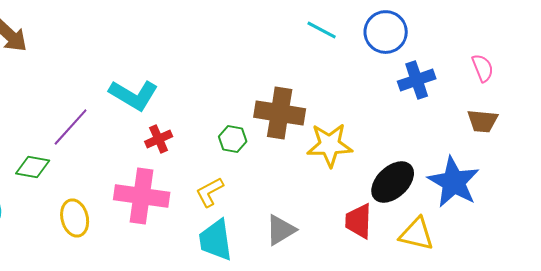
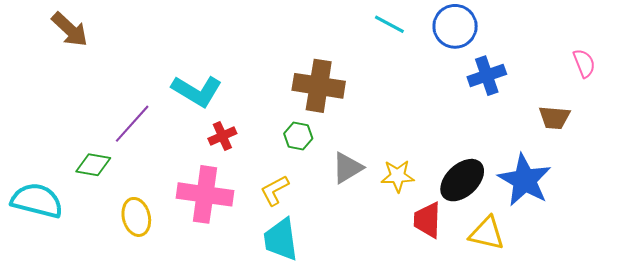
pink semicircle: (483, 68) -> (584, 63), moved
brown cross: (280, 113) -> (319, 86), moved
yellow star: (330, 145) -> (398, 176), moved, size x0.7
gray triangle: (281, 230) -> (347, 168), moved

